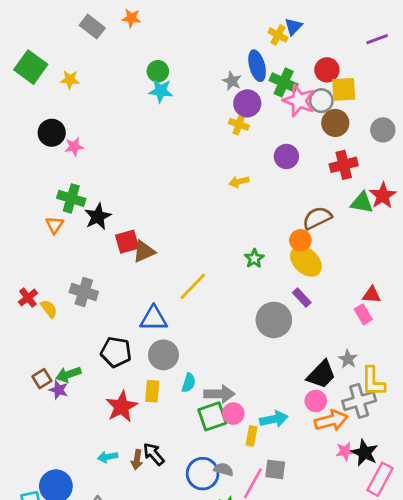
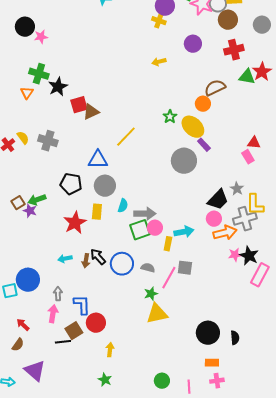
yellow ellipse: (306, 261) -> (193, 127), moved
yellow semicircle: (49, 309) -> (23, 138), moved
blue circle: (203, 474) -> (122, 264), moved

